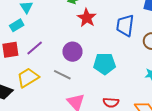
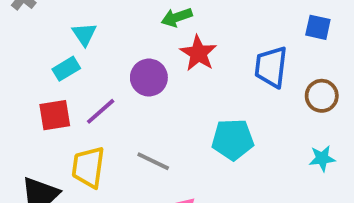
purple circle: (72, 52) -> (149, 78), moved
yellow trapezoid: (28, 78) -> (88, 167), turned -50

